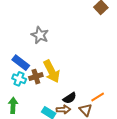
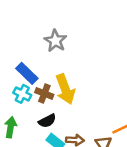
brown cross: (36, 77) -> (44, 93), turned 32
black semicircle: (70, 98) -> (47, 121), moved

